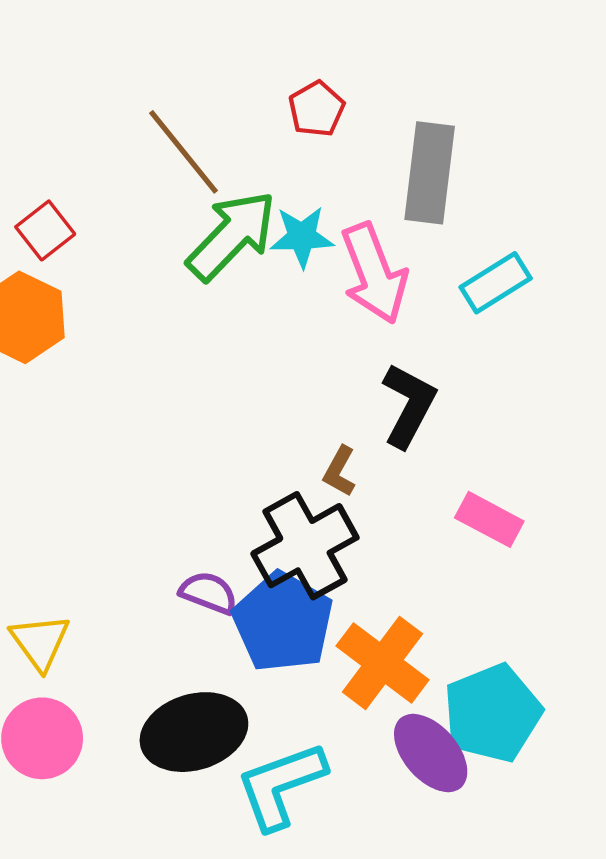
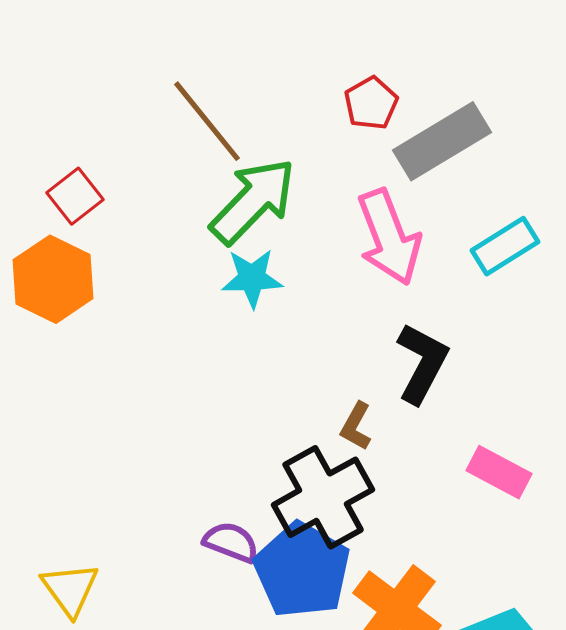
red pentagon: (316, 109) -> (371, 103), moved
gray rectangle: (430, 173) -> (442, 141), turned 52
cyan star: (302, 237) -> (252, 278), moved

